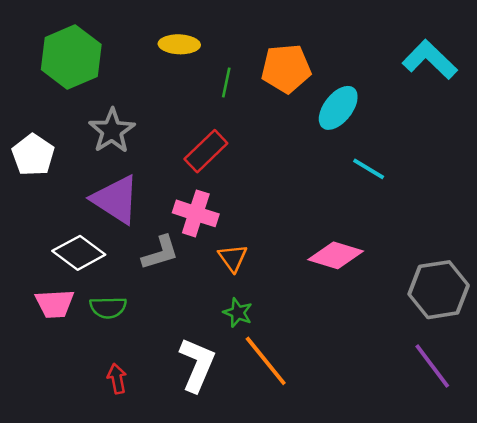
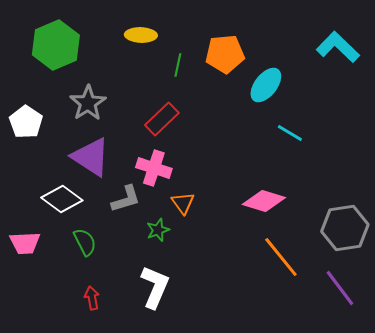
pink trapezoid: (55, 304) -> (25, 243), moved
green semicircle: (108, 307) -> (85, 242), turned -116
green star: (238, 313) -> (158, 230), moved, turned 30
orange line: (266, 361) -> (281, 257), moved

